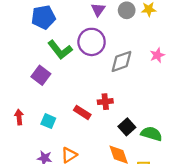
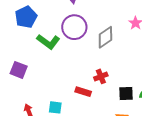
purple square: (41, 75) -> (19, 70), moved
black square: (127, 127) -> (126, 94), turned -35

